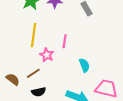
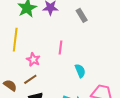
yellow line: (34, 35) -> (15, 40), moved
pink star: (47, 55) -> (33, 60), moved

